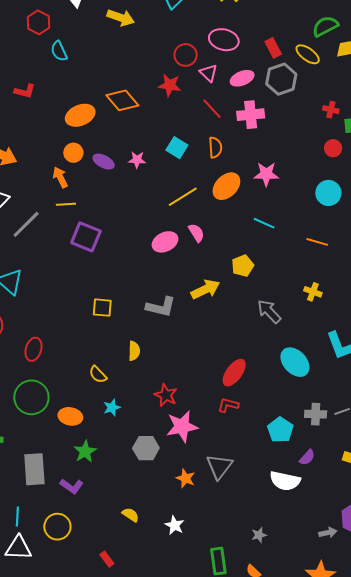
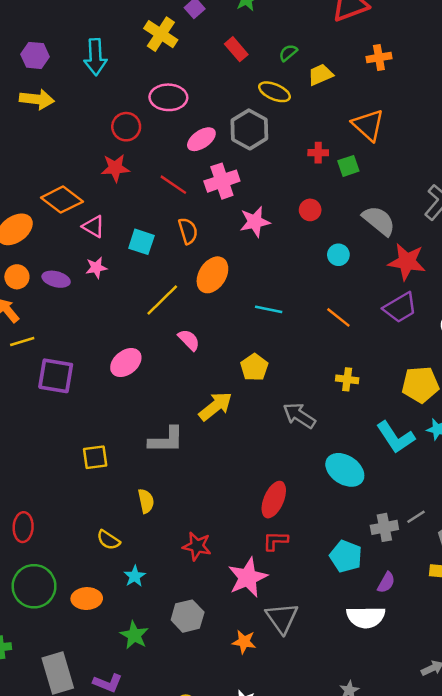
green semicircle: (325, 26) -> (288, 53), size x0.6
red rectangle: (273, 48) -> (236, 49), moved
pink triangle: (208, 73) -> (93, 227), moved
red circle: (333, 148) -> (310, 210), moved
pink star: (266, 174) -> (255, 222), moved
cyan circle: (328, 193) -> (338, 255), size x0.7
pink ellipse: (165, 242) -> (126, 363), moved
orange line: (317, 242) -> (338, 317), turned 35
pink star: (182, 426) -> (248, 577), moved
green star: (85, 452) -> (134, 635), moved

